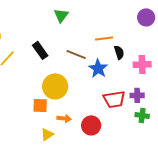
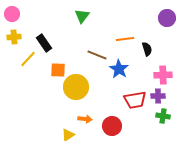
black rectangle: (40, 50) -> (44, 43), moved
black semicircle: (119, 52) -> (147, 49), moved
pink cross: (142, 64) -> (163, 75), moved
orange square: (40, 105) -> (58, 70), moved

